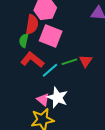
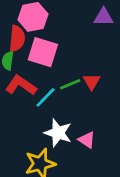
pink triangle: (43, 100) -> (87, 140), moved

